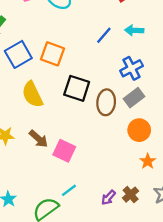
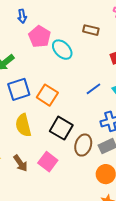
pink square: (64, 151) -> (48, 162), moved

